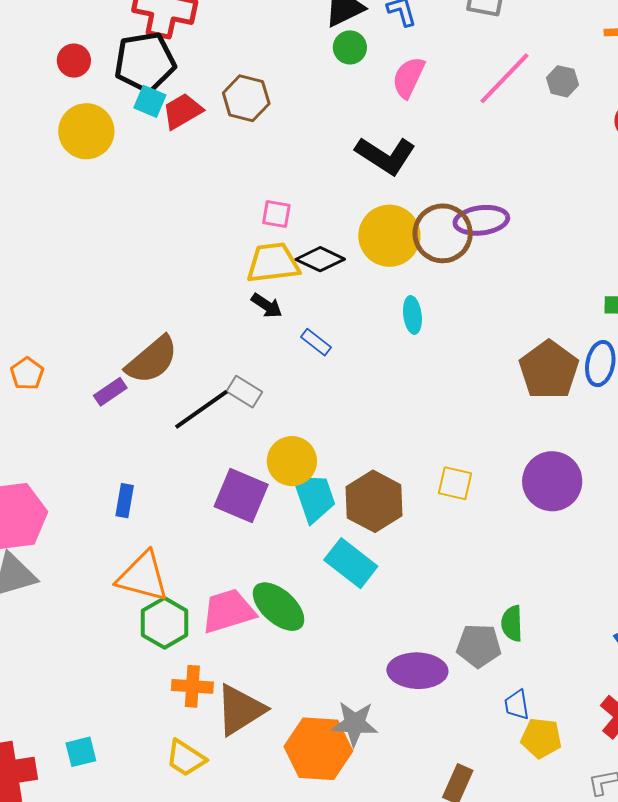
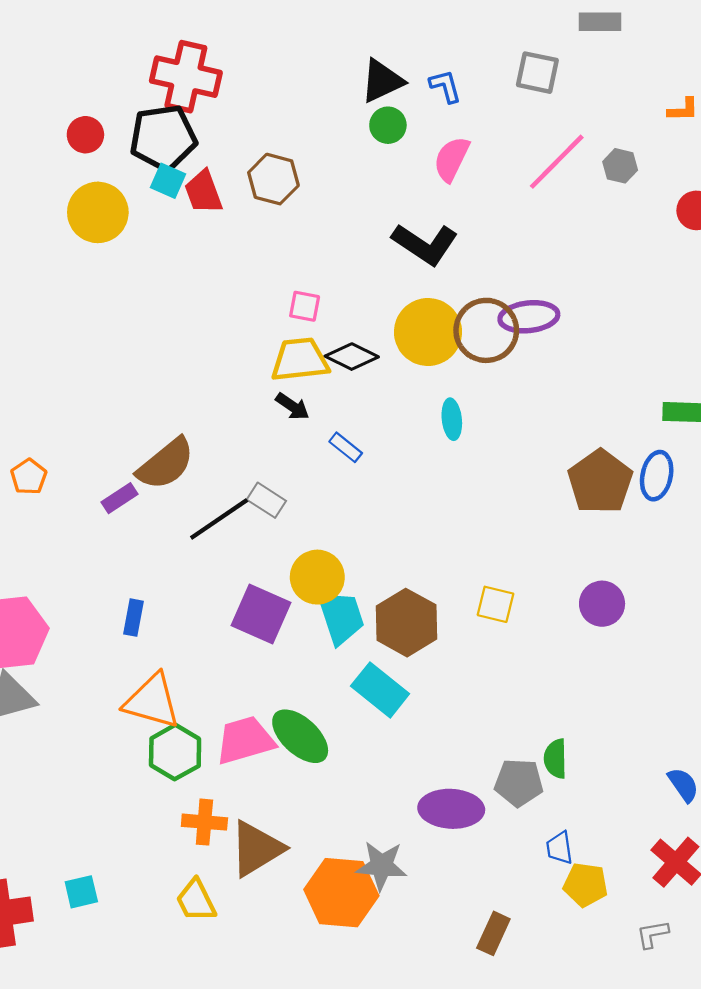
red trapezoid: (182, 111) -> (203, 192), turned -81
purple circle: (552, 481) -> (602, 604), size x0.7
yellow trapezoid: (186, 758) -> (196, 901), turned 30

